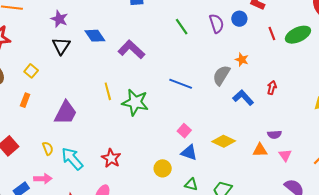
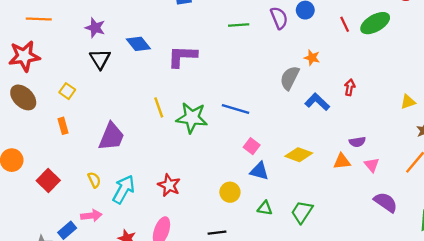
green line: (182, 27) -> (239, 25), turned -54
purple L-shape: (131, 49) -> (182, 56), turned -36
blue line: (181, 84) -> (236, 109), moved
orange rectangle: (25, 100) -> (63, 126), turned -32
cyan arrow: (72, 159) -> (124, 189), turned 75

